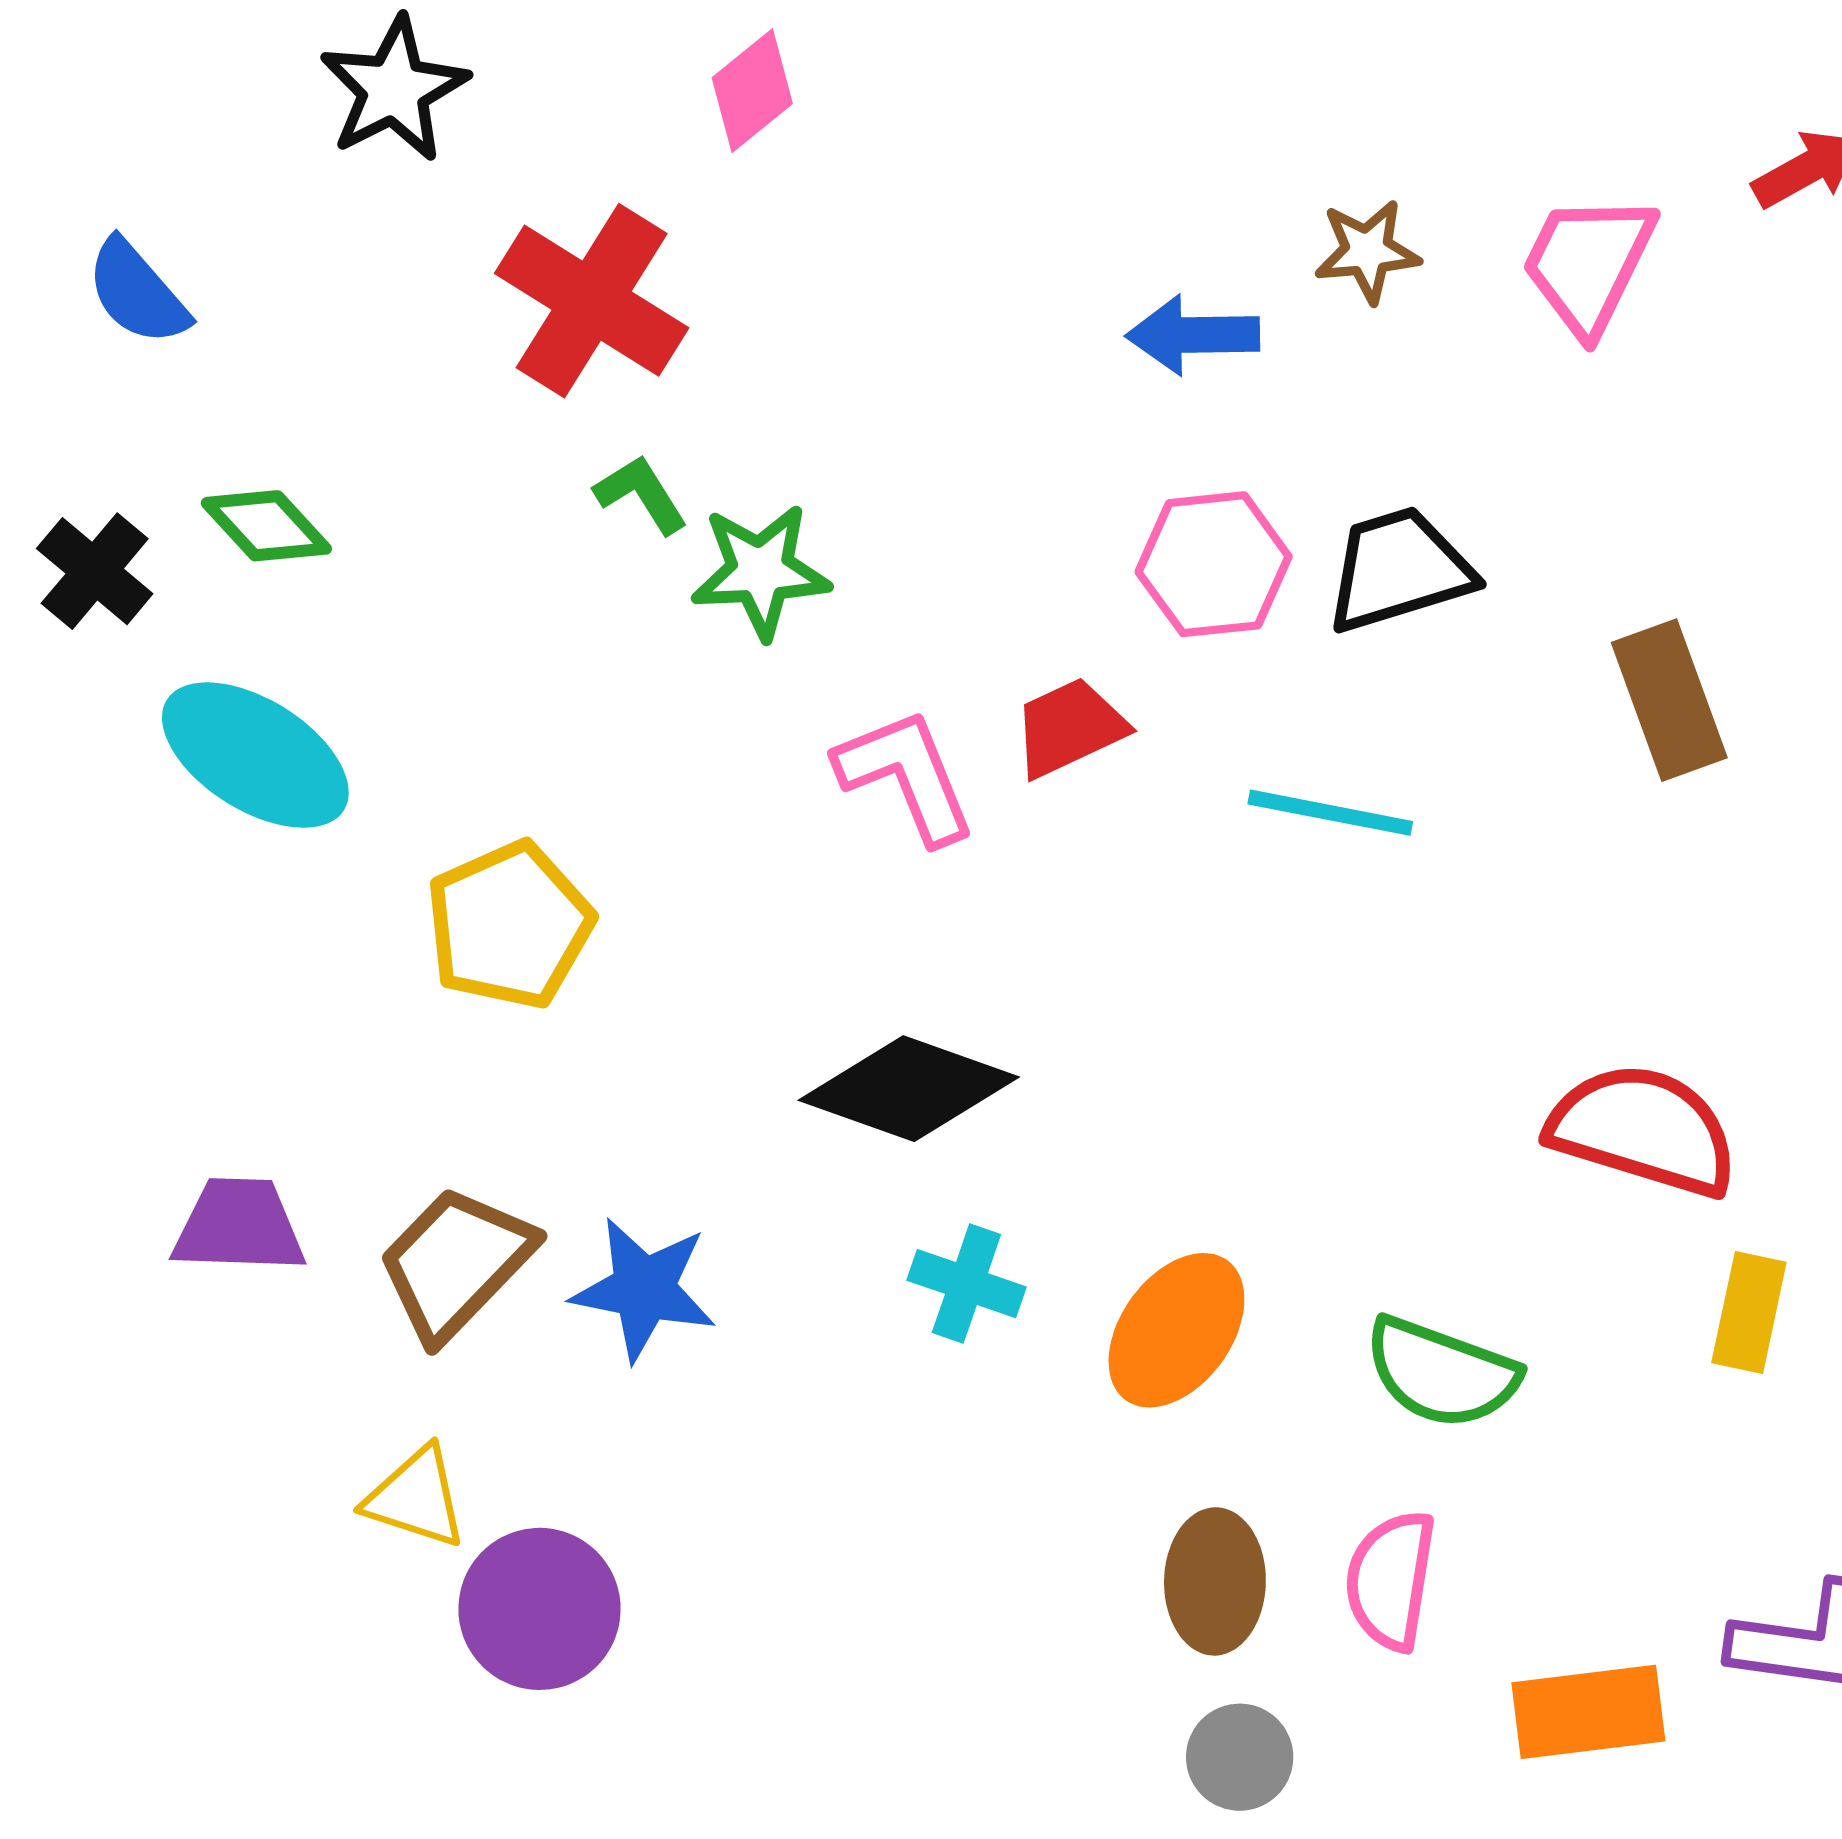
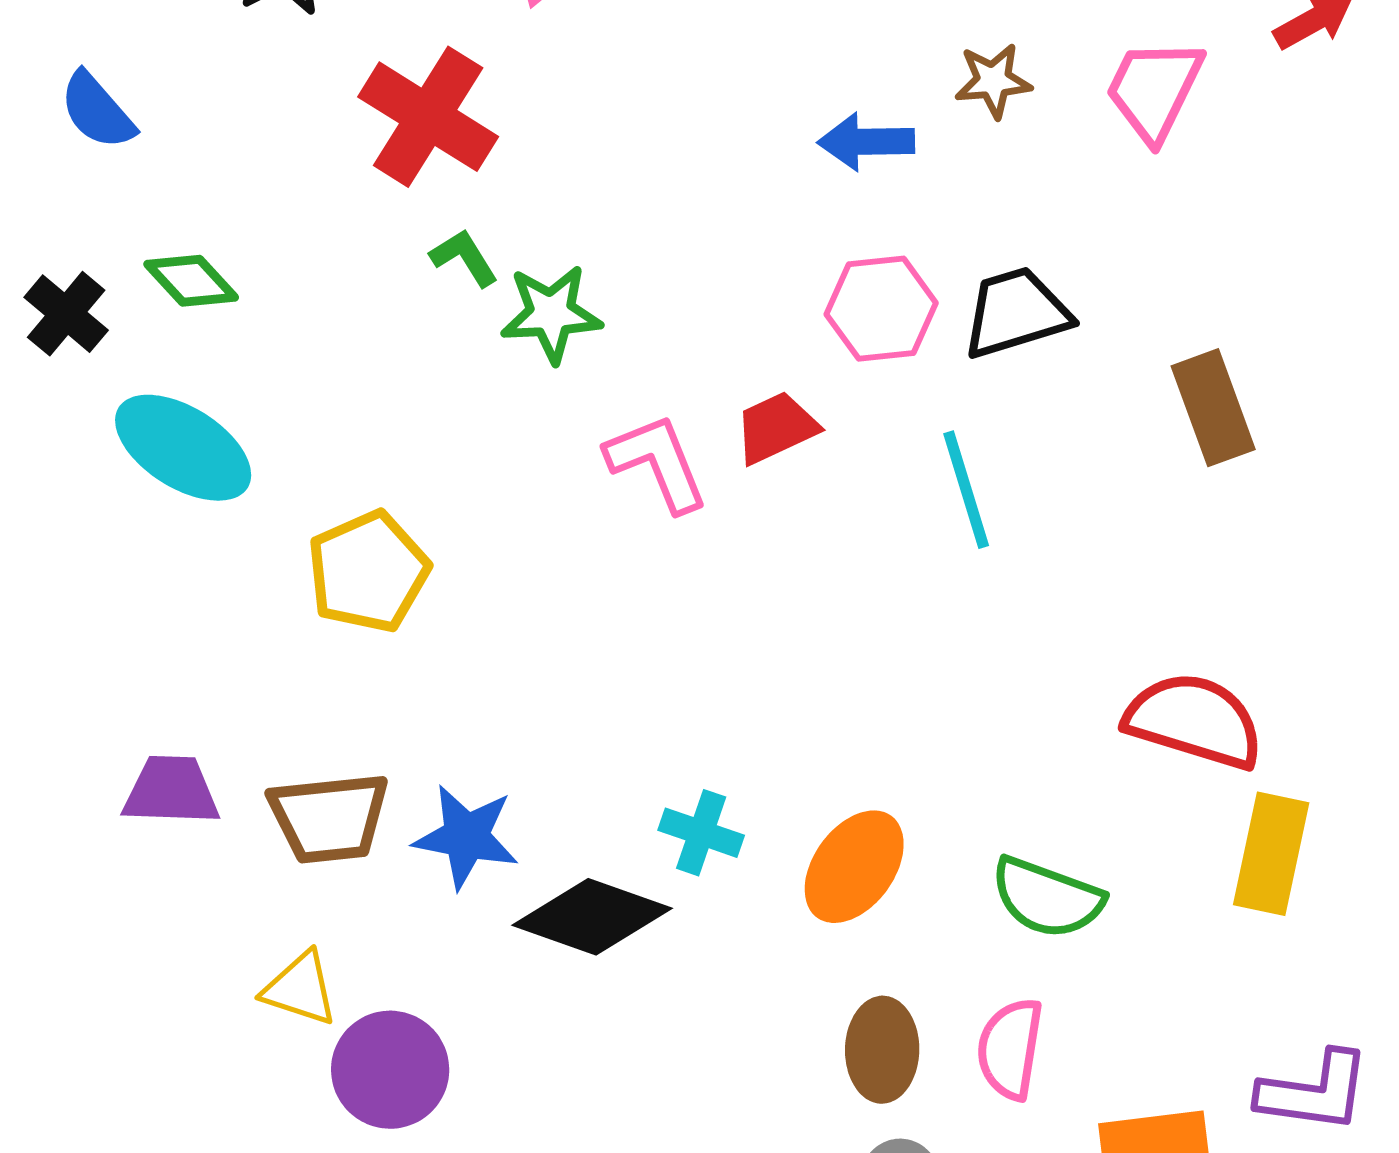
cyan line: (1330, 813) -> (966, 490), turned 62
black diamond: (909, 1089) -> (592, 917), moved
brown trapezoid: (456, 1263) -> (329, 818), turned -140
yellow rectangle: (1749, 1312) -> (1271, 854), size x1.4

